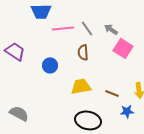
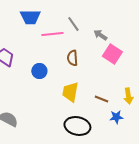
gray line: (87, 28) -> (73, 24), moved
yellow trapezoid: (81, 86) -> (70, 92), turned -70

